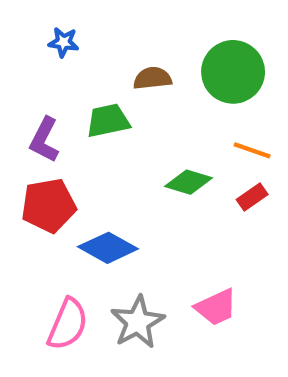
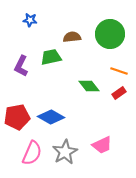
green diamond: (189, 182) -> (89, 86), turned 35
red pentagon: (49, 205) -> (17, 117), moved

